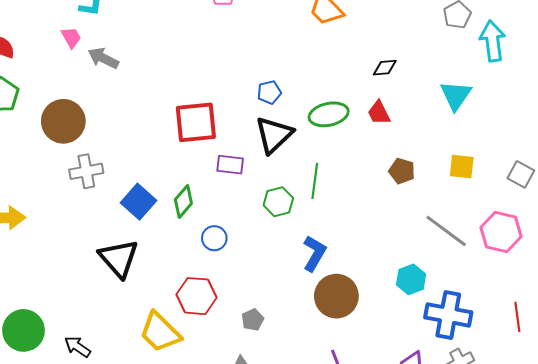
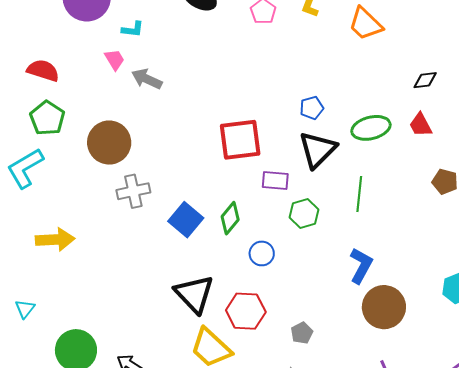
green hexagon: (278, 202) -> (304, 214), moved
black triangle: (119, 258) -> (194, 294), moved

